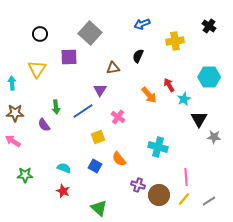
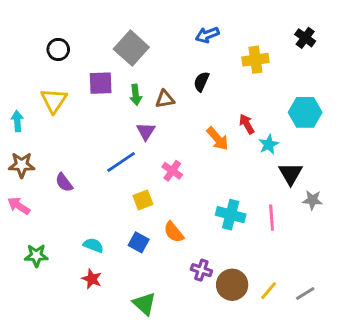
green arrow: (56, 107) -> (136, 95), moved
pink line: (186, 177) -> (272, 218), moved

